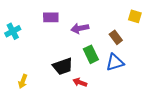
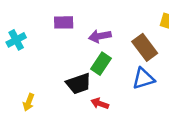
brown rectangle: (116, 37) -> (145, 47), size x1.5
green rectangle: (91, 54) -> (101, 64), moved, turned 60

